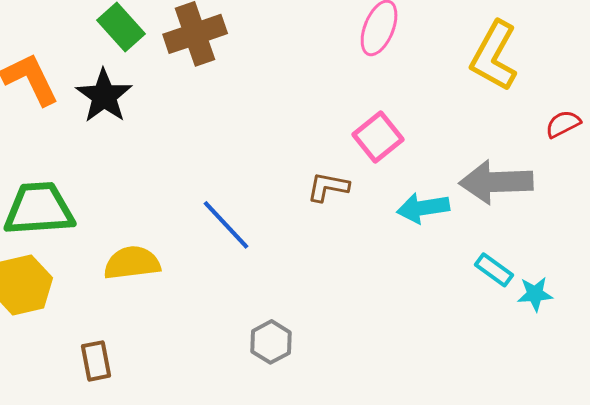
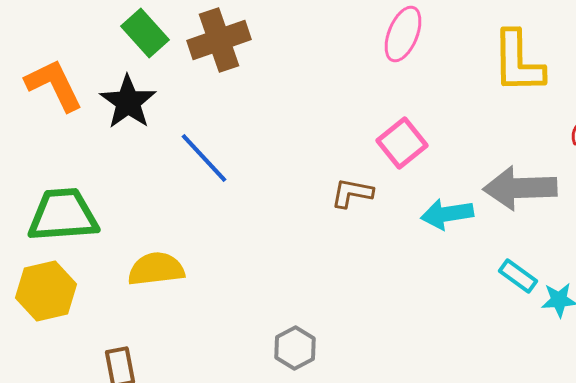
yellow L-shape: (494, 56) -> (518, 62), turned -30
blue line: (226, 225) -> (204, 158), moved

